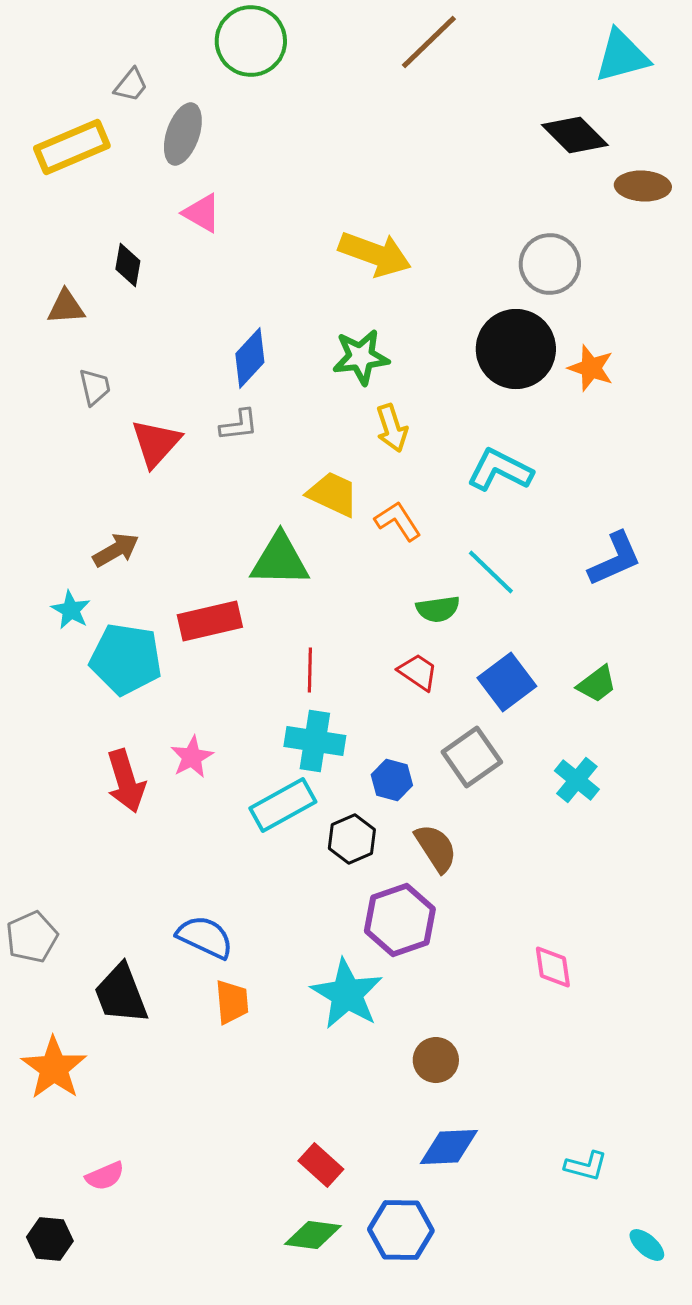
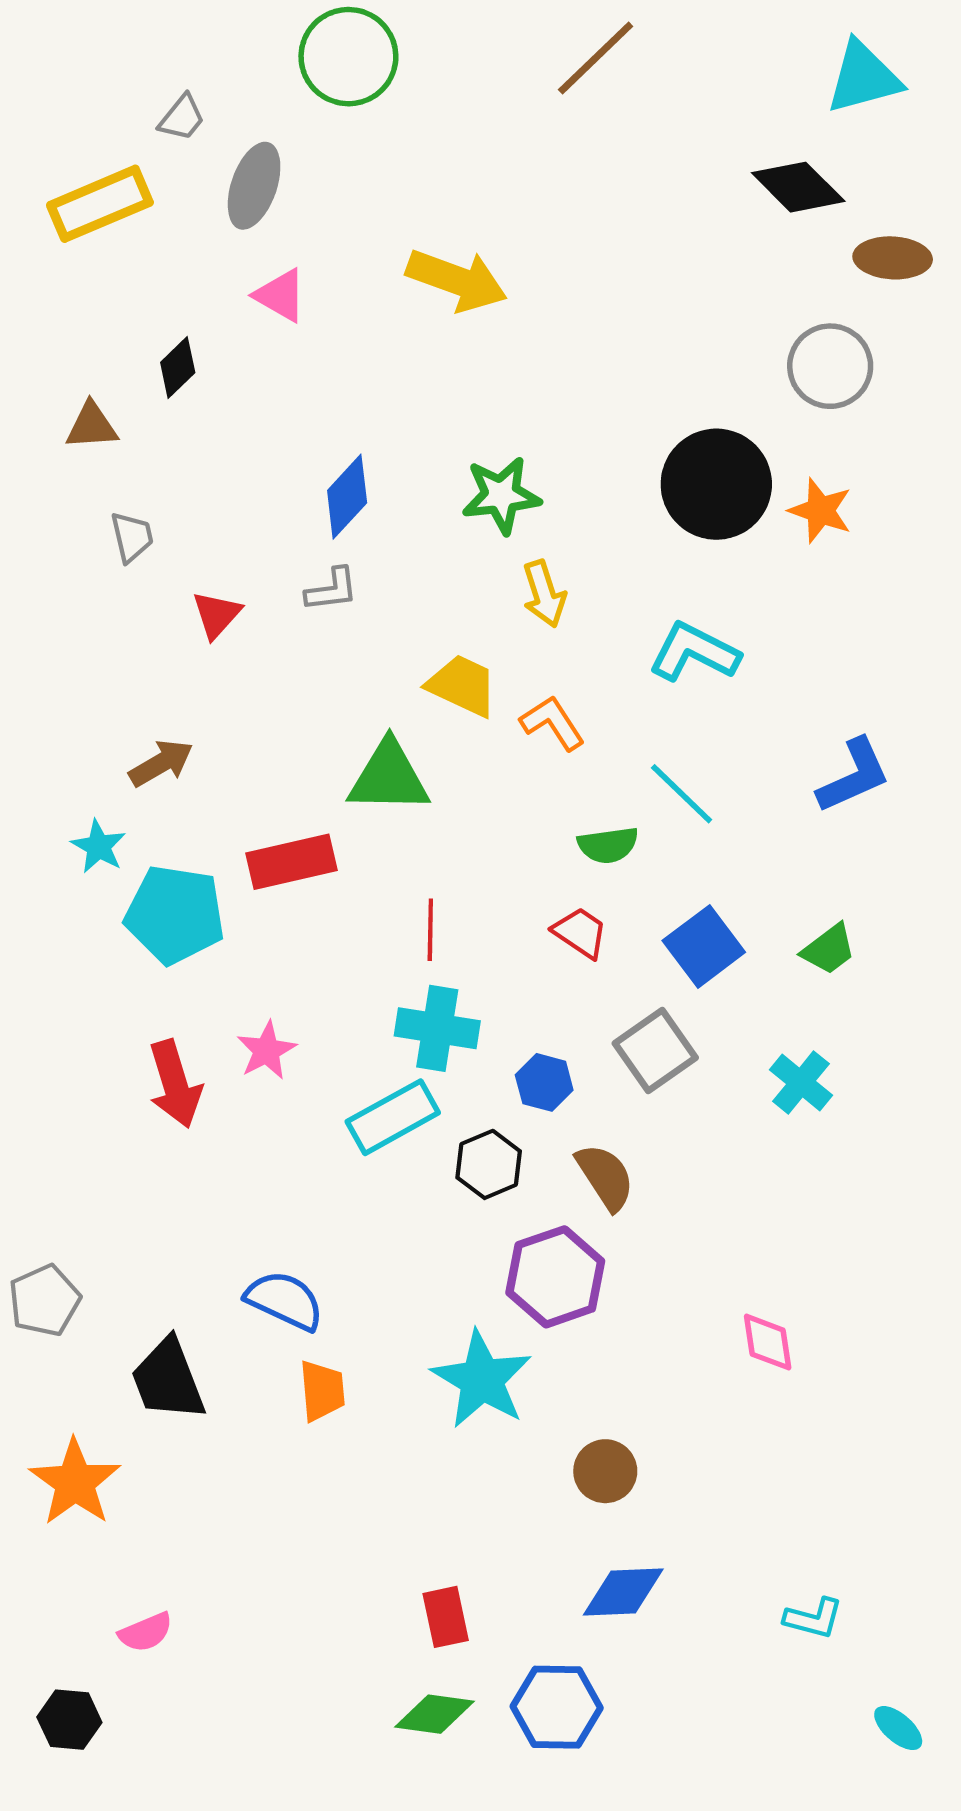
yellow arrow: (375, 254) -> (457, 280), moved
gray circle: (550, 264) -> (830, 366), moved
black diamond: (128, 265) -> (178, 368), turned 36
red triangle: (156, 443) -> (217, 615), size x0.7
red rectangle: (321, 1165) -> (446, 1617), turned 36

